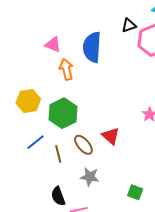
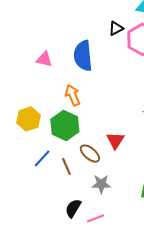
orange arrow: (66, 69) -> (73, 95), moved
red triangle: (111, 136) -> (115, 140), turned 30
black semicircle: (58, 196) -> (73, 208), turned 60

